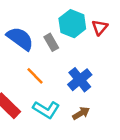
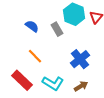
blue semicircle: (20, 39) -> (32, 26), size x0.6
orange line: (35, 76) -> (35, 56), moved

